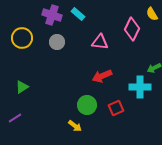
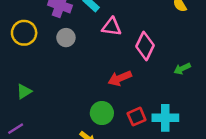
pink diamond: (132, 29) -> (145, 46), moved
pink triangle: (100, 42) -> (111, 27), moved
cyan cross: (140, 87) -> (165, 118), moved

